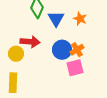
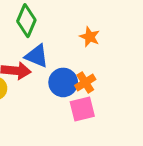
blue triangle: (56, 19) -> (37, 56), moved, turned -36

